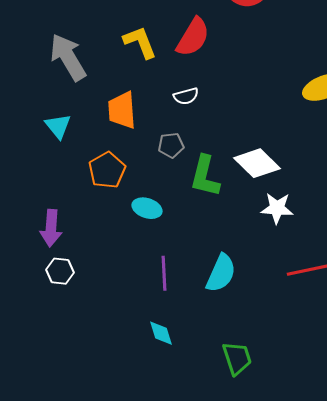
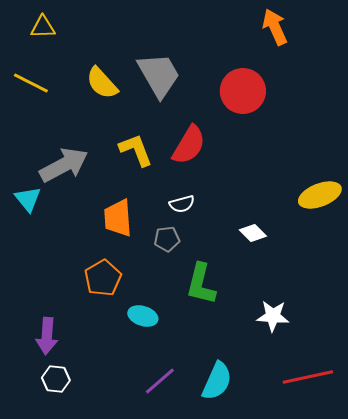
gray arrow: (68, 57) -> (64, 165), turned 93
cyan triangle: (58, 126) -> (28, 199), moved
gray pentagon: (171, 145) -> (167, 239), moved
white diamond: (257, 163) -> (253, 233), moved, size x0.6
purple line: (164, 273) -> (160, 381), turned 52

